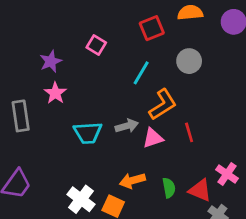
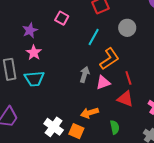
gray arrow: (127, 126) -> (85, 74), turned -56
cyan trapezoid: (88, 133) -> (34, 79), moved
green semicircle: (169, 188) -> (115, 127), moved
red triangle: (200, 190) -> (125, 99), moved

